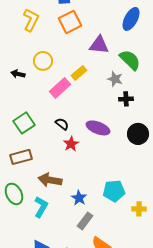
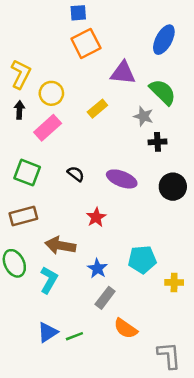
yellow L-shape: (31, 20) -> (21, 74), moved
black arrow: (18, 74) -> (19, 110), turned 80
pink rectangle: (60, 88) -> (48, 128), moved
green square: (24, 123) -> (27, 173), turned -35
red star: (71, 144) -> (96, 217), moved

